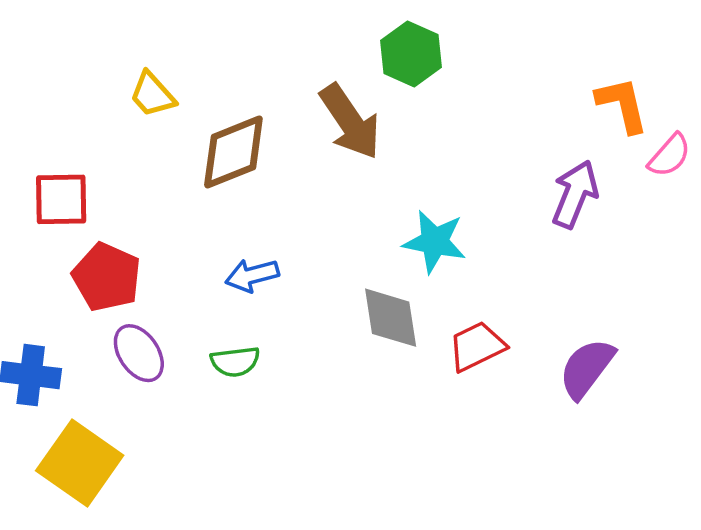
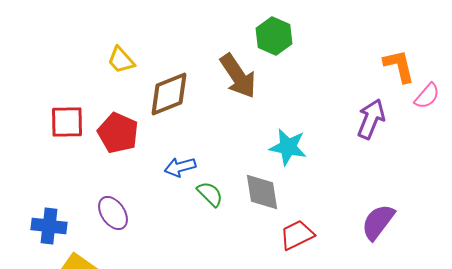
red pentagon: (107, 277) -> (118, 133), moved
red trapezoid: (477, 346) -> (297, 235), moved
green semicircle: (235, 362) -> (210, 194), moved, turned -128

